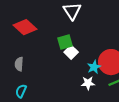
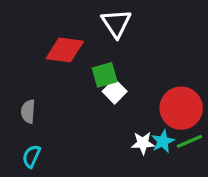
red diamond: (25, 27) -> (65, 50), moved, turned -35
cyan star: (94, 67) -> (163, 141), moved

